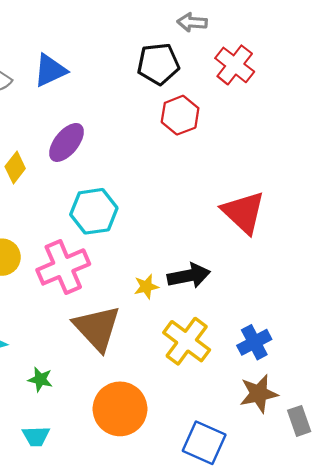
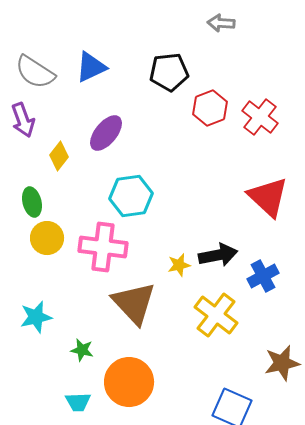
black pentagon: (158, 64) -> (169, 72), moved
red cross: (235, 65) -> (260, 117), moved
pink cross: (63, 267) -> (103, 247), turned 30
blue cross: (254, 342) -> (263, 276), moved
orange circle: (120, 409) -> (129, 382), moved

